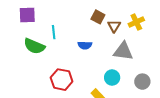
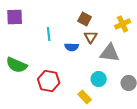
brown triangle: (114, 26) -> (91, 37), moved
cyan line: (54, 32) -> (49, 34), moved
green semicircle: (34, 46) -> (17, 65), moved

